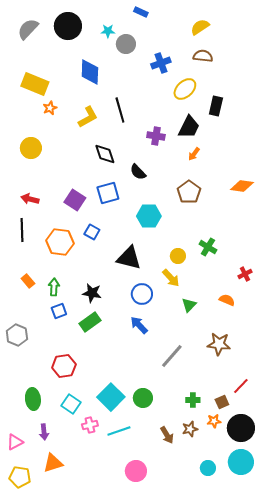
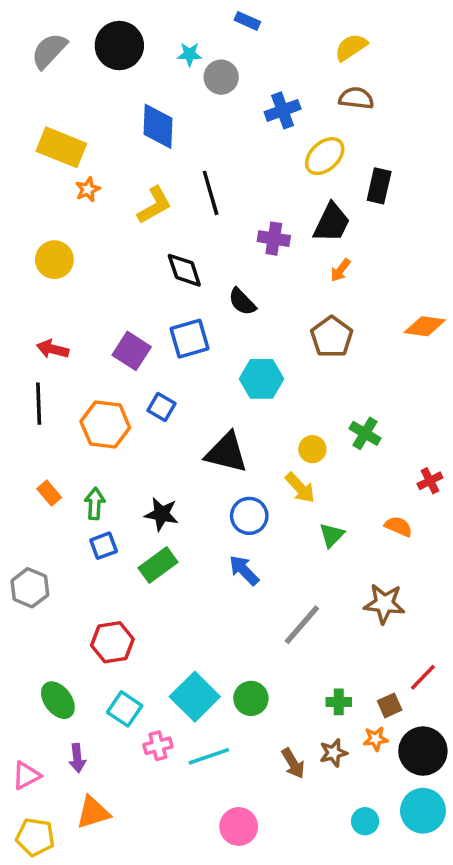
green ellipse: (33, 399) -> (58, 700), turned -30

